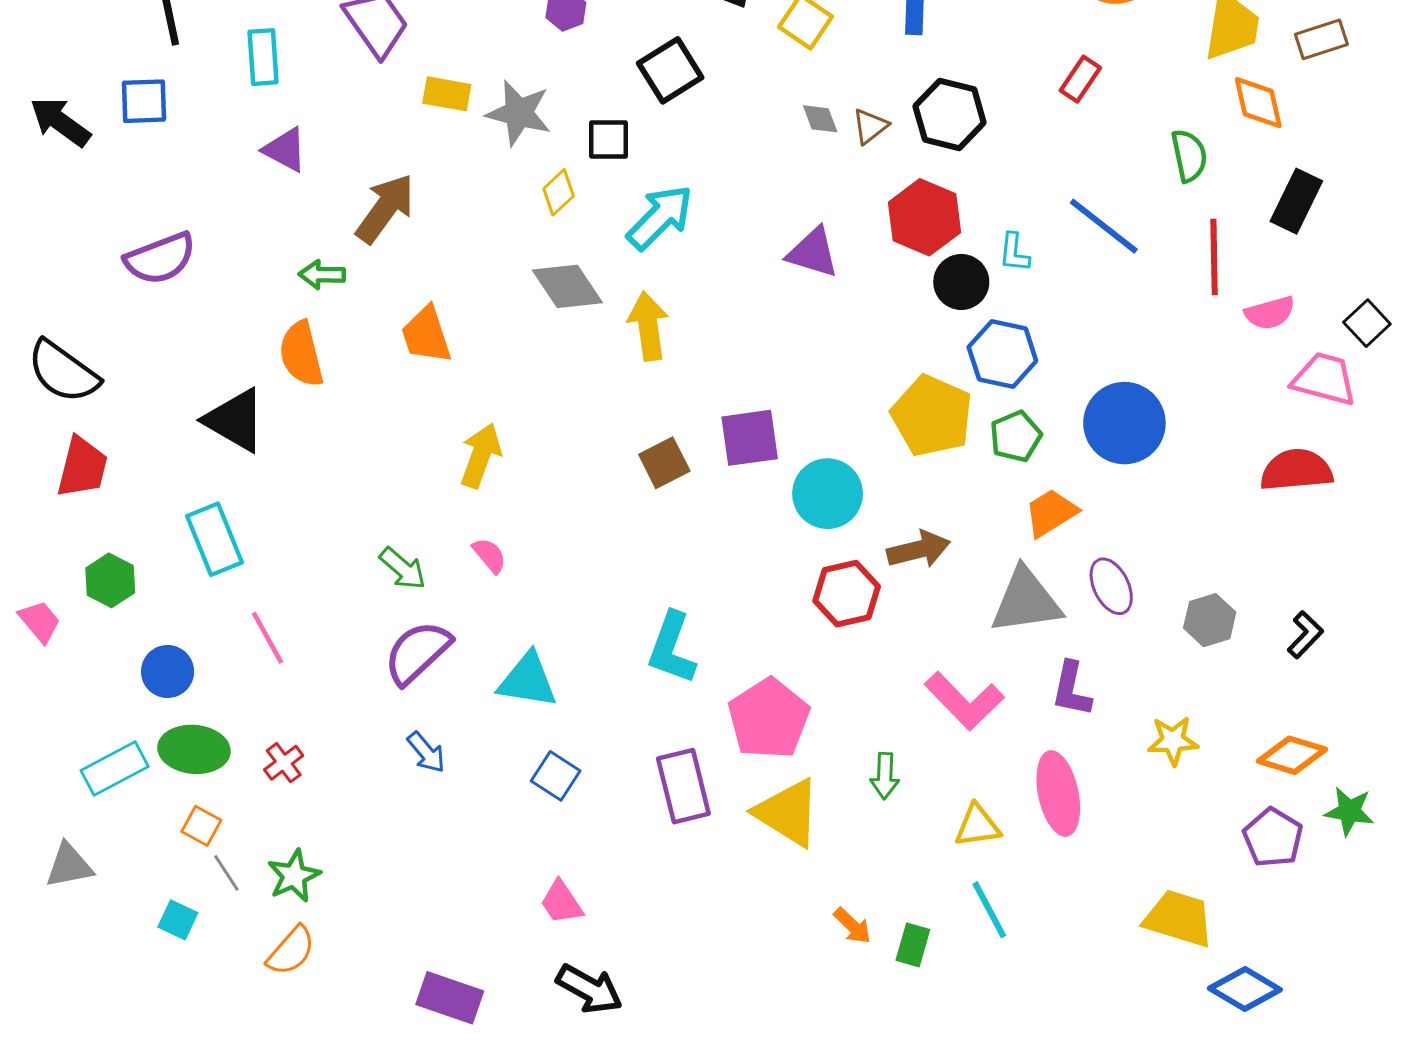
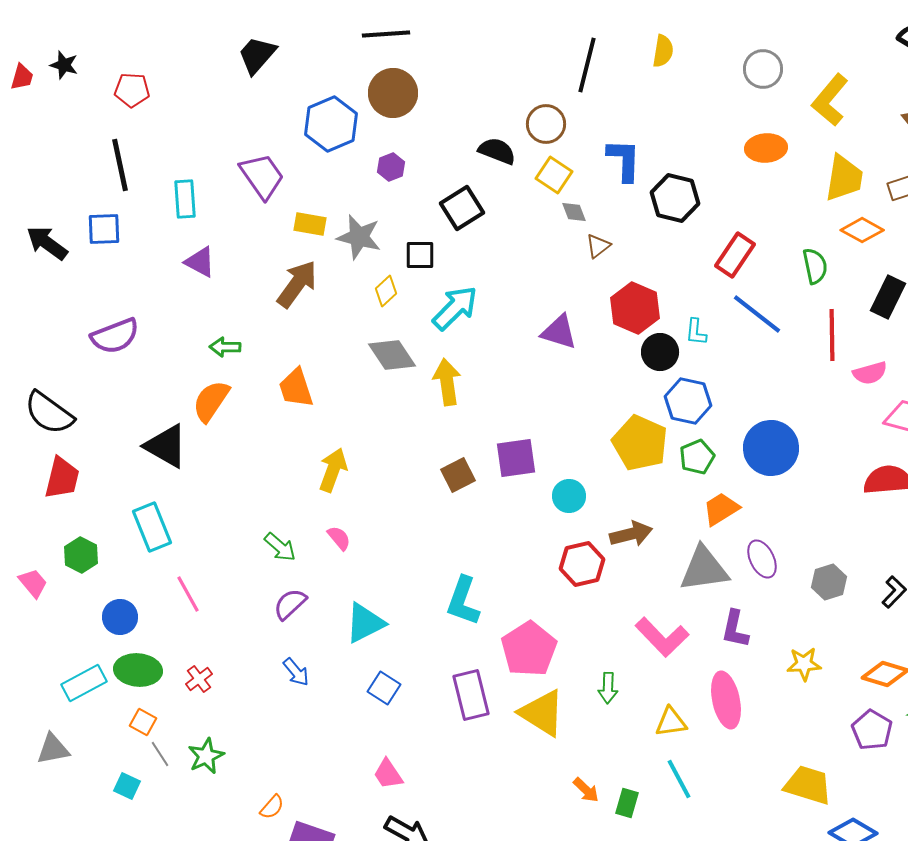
red rectangle: (1080, 79) -> (735, 255), moved, size x1.4
orange diamond: (1258, 103) -> (862, 230), turned -48
black hexagon: (950, 114) -> (675, 198), moved
gray diamond: (820, 119) -> (574, 212), moved
brown arrow: (385, 208) -> (297, 284), moved
orange semicircle: (301, 354) -> (211, 401), turned 48
cyan circle: (828, 494) -> (569, 496), size x0.7
purple semicircle: (417, 652) -> (290, 604), size x0.7
cyan triangle: (528, 680) -> (365, 623), turned -36
orange semicircle: (291, 951) -> (272, 807), moved, size x0.7

